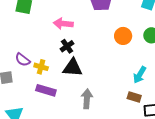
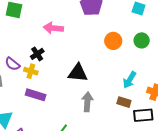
black cross: (67, 46) -> (37, 54), moved
black triangle: (73, 68) -> (78, 73), moved
gray arrow: (87, 99) -> (87, 102), moved

